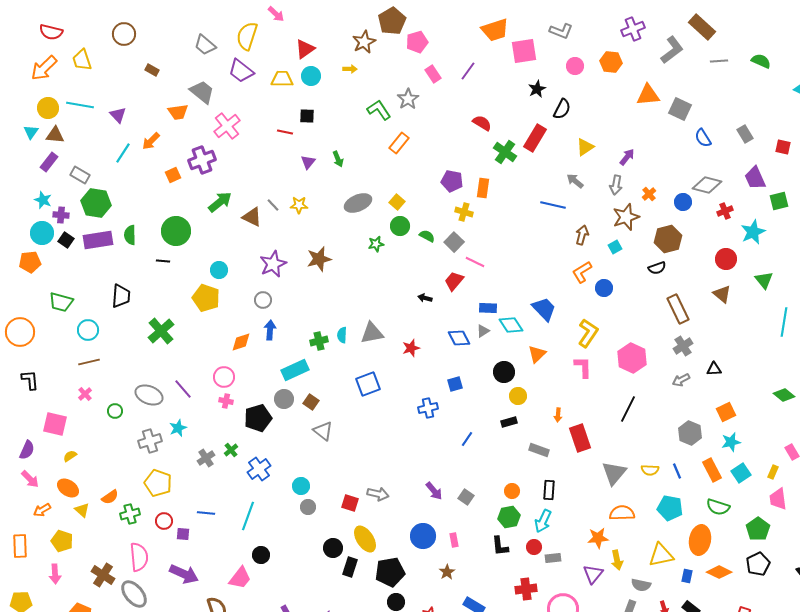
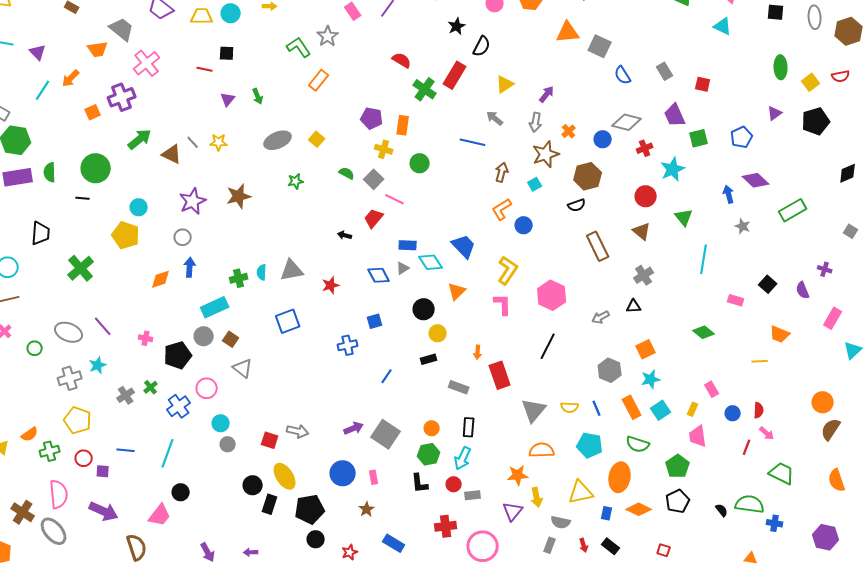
green circle: (400, 226) -> (420, 163), moved
gray cross: (683, 346) -> (644, 275), moved
pink circle: (224, 377) -> (207, 388), moved
purple arrow: (434, 491) -> (354, 428), turned -72
gray square: (466, 497) -> (386, 434), size x1.8

